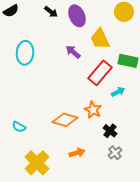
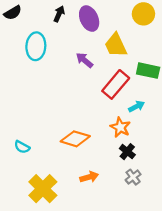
black arrow: (51, 12) -> (59, 14), turned -104
cyan ellipse: (25, 53) -> (36, 46), moved
orange star: (93, 110) -> (120, 127), moved

